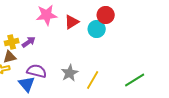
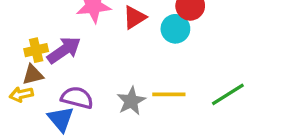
purple arrow: (29, 42) -> (64, 50), size x1.5
yellow line: (93, 80) -> (169, 94), moved, turned 60
green line: (135, 80) -> (228, 94), moved

